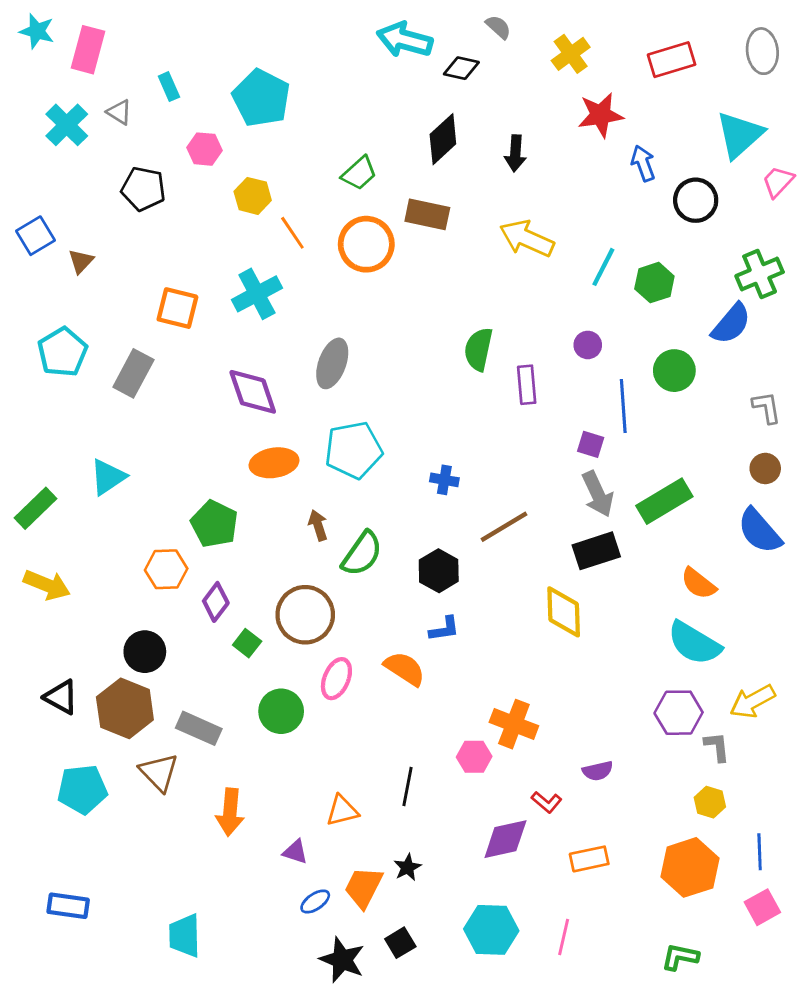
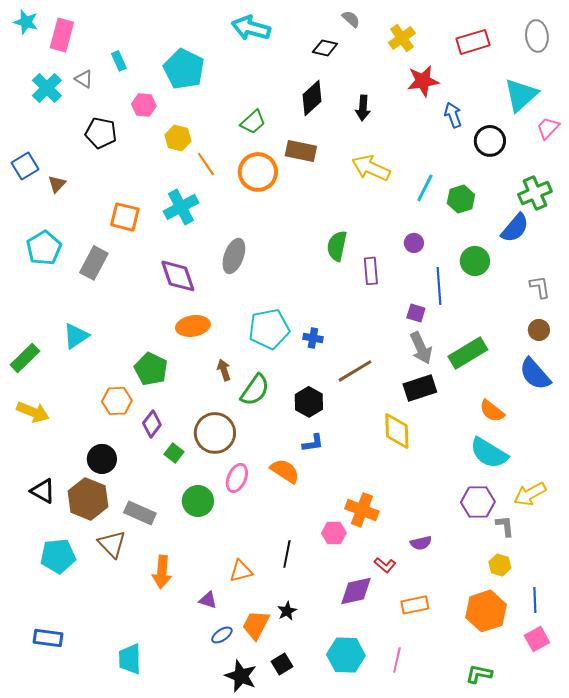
cyan arrow: (405, 40) -> (251, 28), moved
cyan pentagon: (354, 450) -> (269, 329), moved

